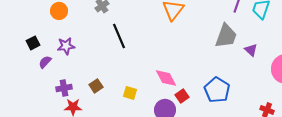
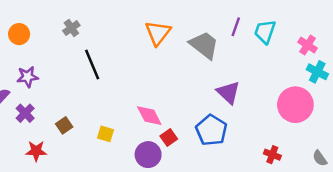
gray trapezoid: (226, 36) -> (204, 45), moved, turned -72
purple triangle: (251, 50) -> (228, 93), moved, size x1.5
purple cross: (64, 88) -> (25, 113), moved, turned -35

